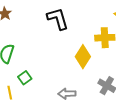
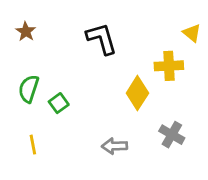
green square: (25, 78) -> (59, 103), moved

